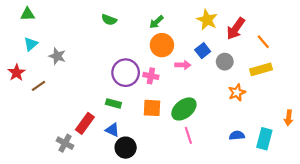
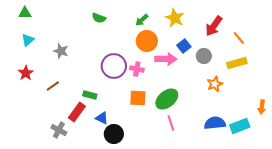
yellow star: (207, 20) -> (175, 18), moved
gray star: (57, 56) -> (61, 51), moved
pink arrow: (183, 65) -> (166, 59), size x1.5
red star: (17, 73) -> (26, 73), moved
brown line: (39, 86) -> (53, 86), moved
green rectangle: (113, 103) -> (90, 95), moved
blue semicircle: (237, 135) -> (215, 123), size x1.5
cyan rectangle: (264, 139) -> (240, 126), turned 54

